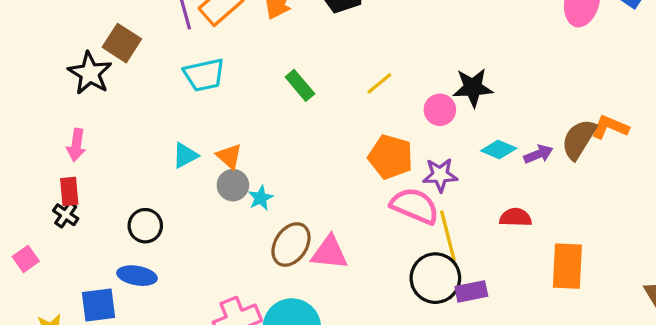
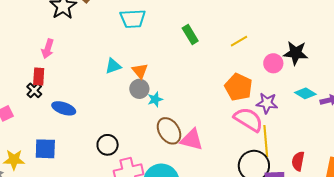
red semicircle: (516, 217) -> (298, 161), moved, turned -90
black circle: (145, 226) -> (108, 145), moved
brown ellipse: (291, 244) -> (169, 131), turned -76
blue ellipse: (137, 276) -> (64, 108), moved

